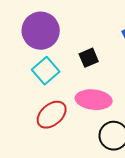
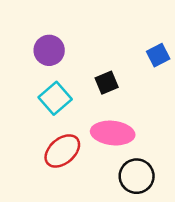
purple circle: (41, 31) -> (49, 50), size x0.7

